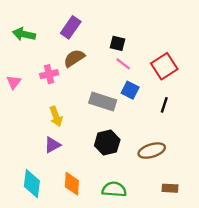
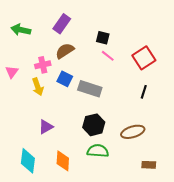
blue square: (130, 90) -> (65, 79), moved
yellow arrow: (56, 116) -> (38, 87), moved
green semicircle: (114, 189) -> (98, 151), moved

